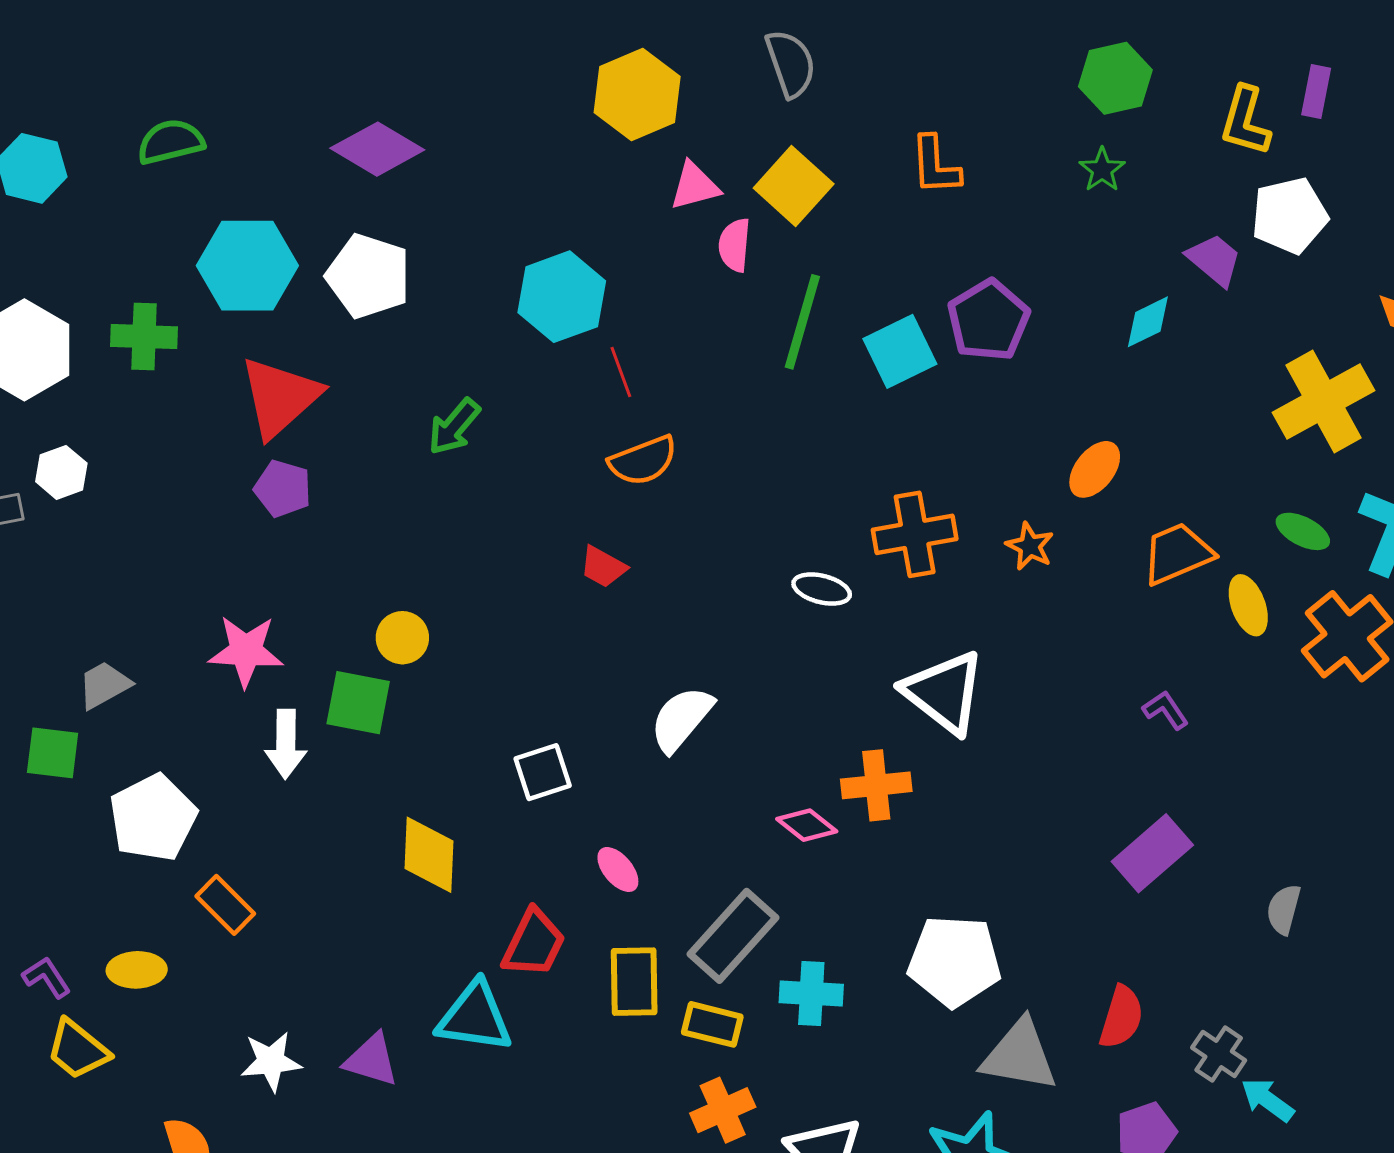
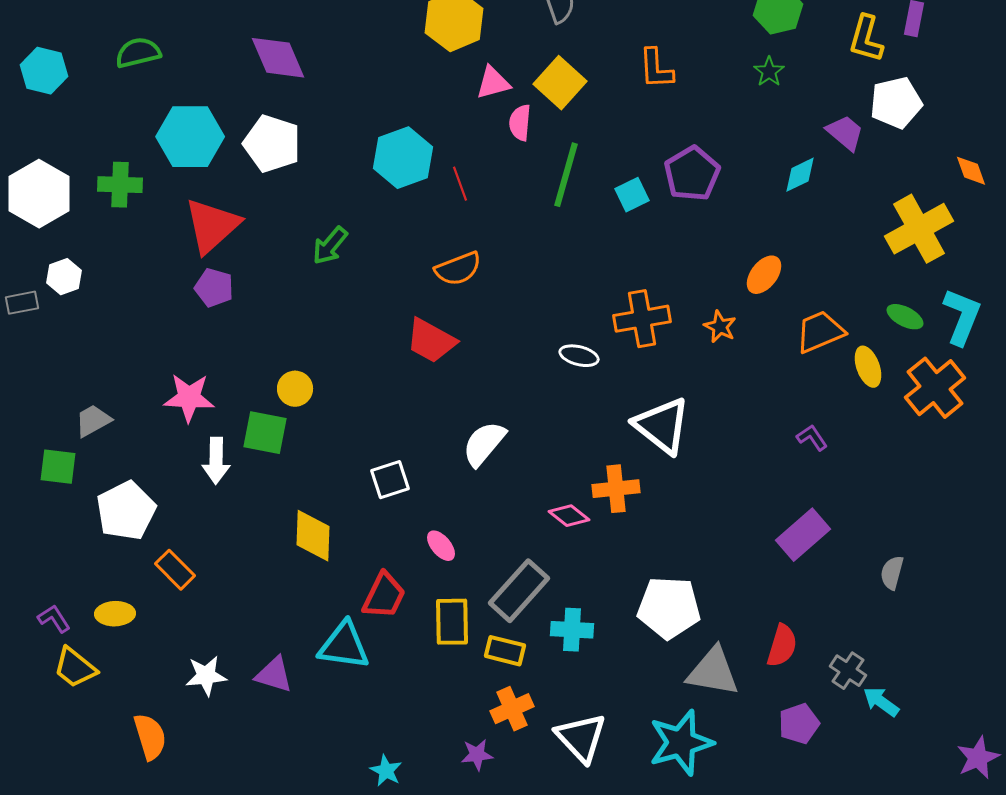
purple diamond: (377, 149) -> (278, 58), turned 36
cyan square: (900, 351) -> (632, 195), size x0.7
red line: (621, 372) -> (460, 184), moved
red trapezoid: (603, 567) -> (431, 341), size x1.6

